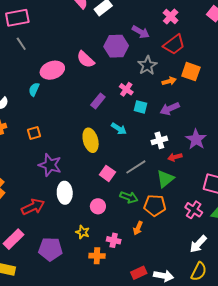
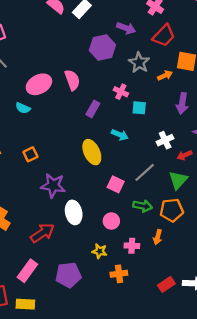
pink semicircle: (86, 59) -> (72, 80), moved, turned -144
cyan semicircle: (34, 89) -> (23, 108), turned -80
purple arrow: (170, 109) -> (182, 103), moved, turned -48
pink cross: (114, 240) -> (132, 246), moved

